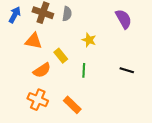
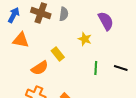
purple semicircle: (124, 19) -> (106, 21), moved
orange triangle: (34, 41) -> (21, 40), moved
green line: (84, 70) -> (96, 68), moved

